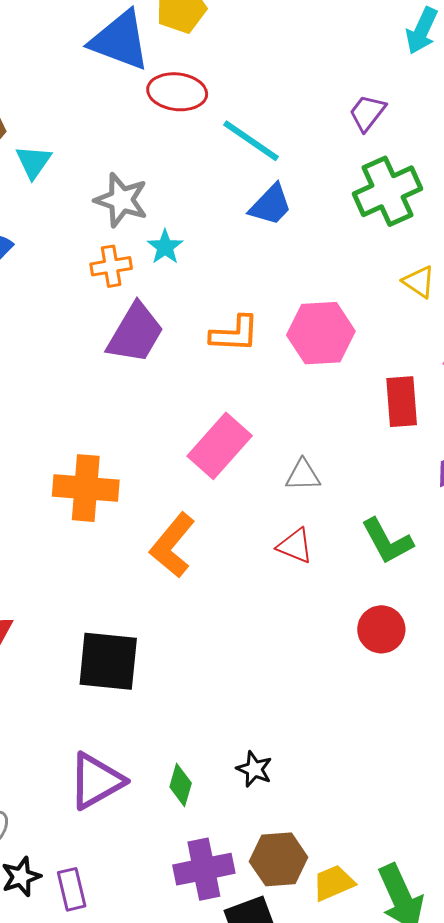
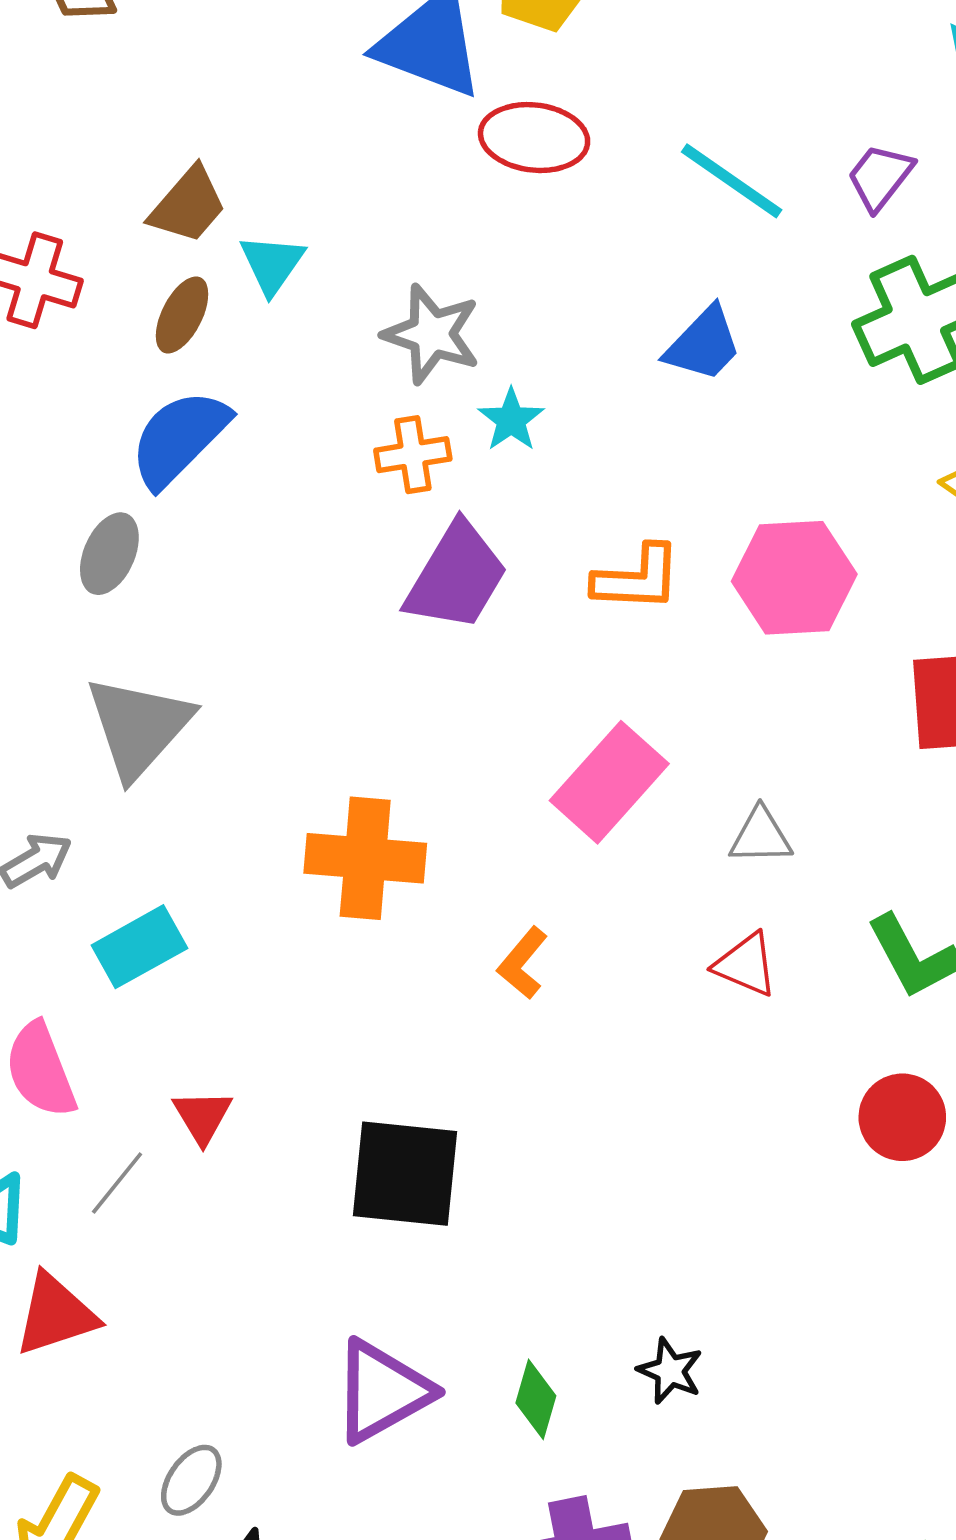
cyan line: (251, 141) -> (732, 181), moved
orange L-shape: (172, 545) -> (523, 963), size x0.6

